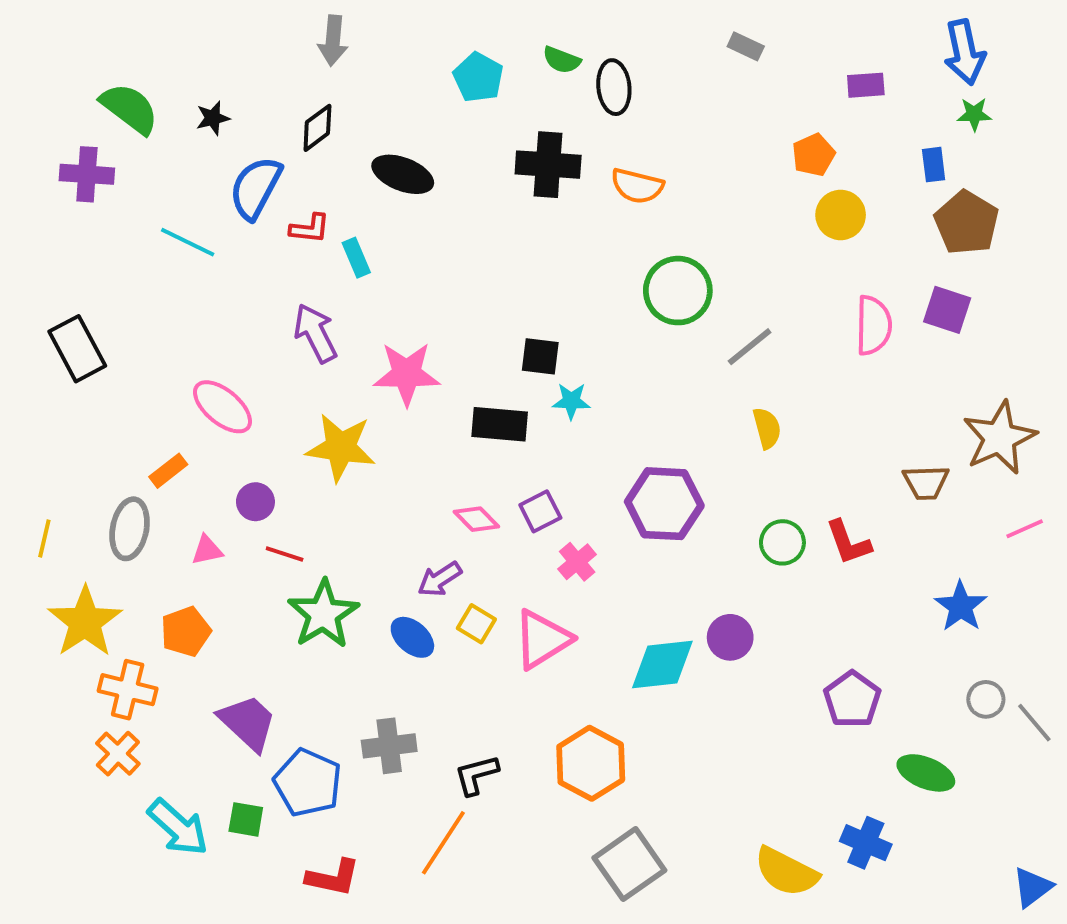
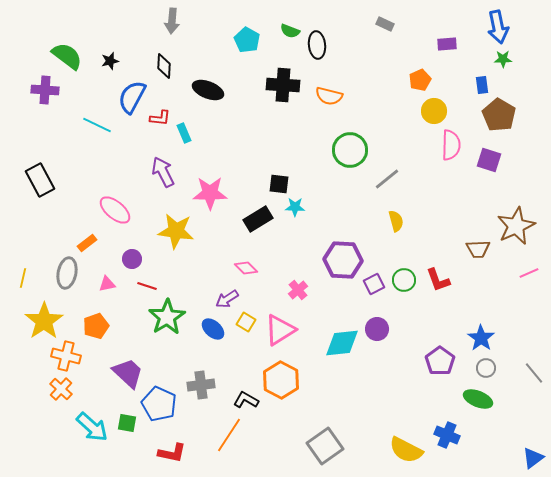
black diamond: (317, 128) -> (164, 66), turned -50
pink semicircle: (874, 325) -> (451, 145), moved
black rectangle: (500, 424) -> (258, 219), turned -36
purple square: (540, 511) -> (374, 284), moved
blue star: (961, 606) -> (481, 338), moved
gray circle: (986, 699) -> (486, 368), moved
orange hexagon: (591, 763) -> (281, 380), moved
black L-shape: (476, 775) -> (246, 400), turned 45

